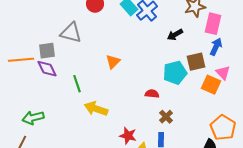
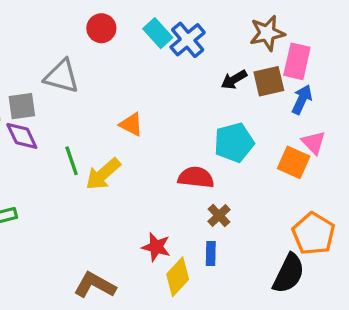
orange triangle: (113, 62) -> (131, 124), turned -49
brown square: (196, 62) -> (269, 81), moved
red semicircle: (152, 94) -> (196, 177), size x1.5
yellow arrow: (96, 109) -> (103, 174), moved, turned -60

